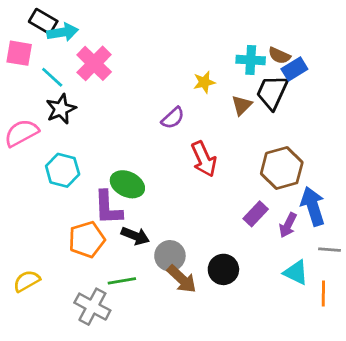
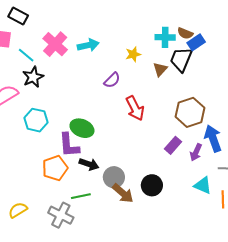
cyan arrow: (63, 32) -> (88, 45), moved
yellow semicircle: (27, 281) -> (18, 210), moved

